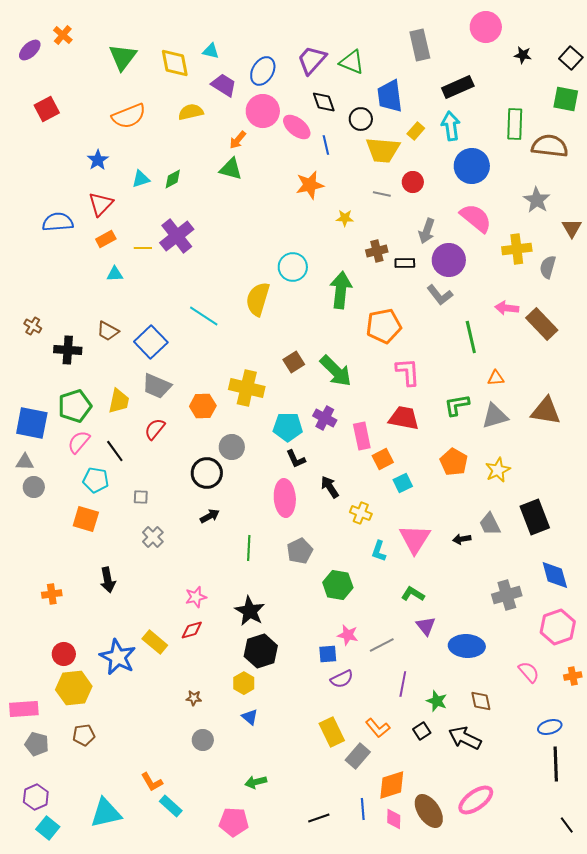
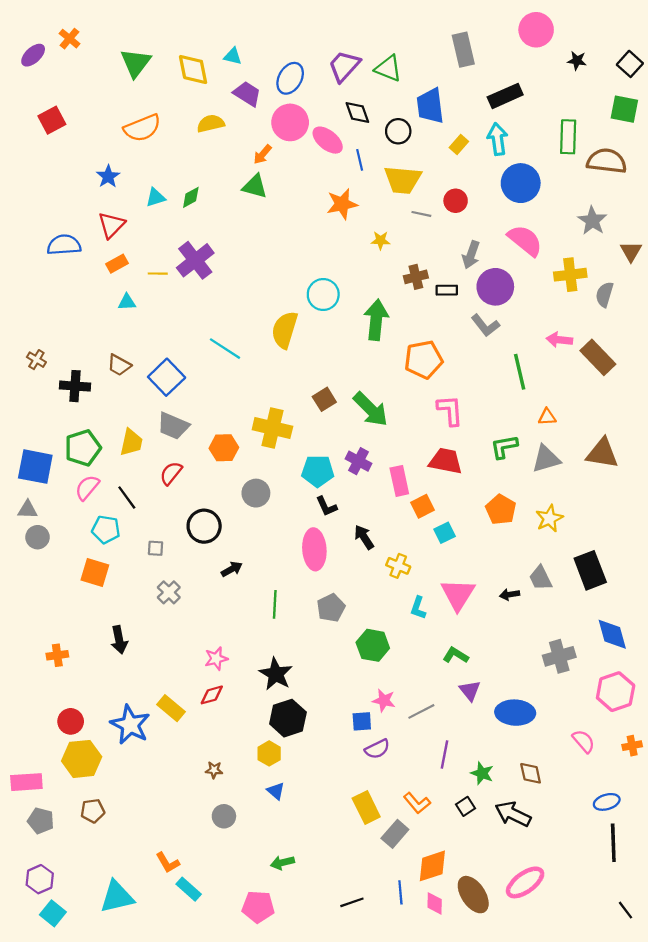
yellow trapezoid: (383, 150) -> (403, 180), moved
black circle: (207, 473) -> (204, 526), moved

